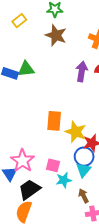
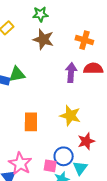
orange rectangle: (54, 121) -> (31, 122), moved
yellow star: (76, 132) -> (70, 116), moved
blue circle: (84, 157) -> (64, 156), moved

